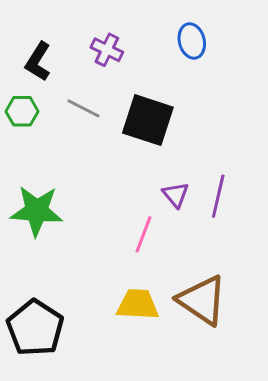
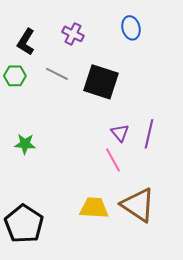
green star: (37, 211) -> (25, 144), size x0.6
pink line: (143, 234) -> (113, 160), moved, turned -50

